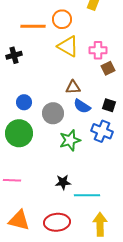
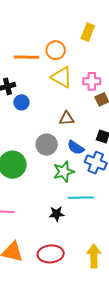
blue circle: (24, 102) -> (21, 102), moved
blue semicircle: (82, 106) -> (76, 148), moved
cyan line: (87, 195) -> (81, 198), moved

